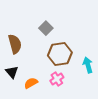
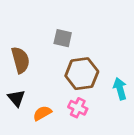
gray square: (46, 28) -> (63, 38), turned -32
pink cross: (57, 79) -> (78, 108), turned -32

